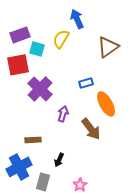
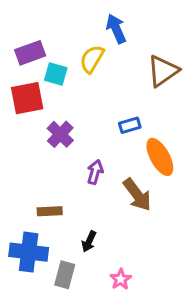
purple cross: (40, 89) -> (60, 134), size x0.7
blue cross: (19, 167) -> (29, 252), turned 35

